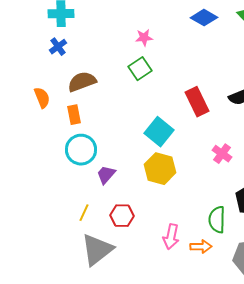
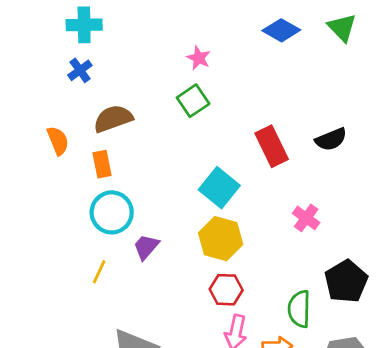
pink star: (144, 38) -> (199, 58), turned 30
yellow line: (84, 213) -> (99, 272), moved
red hexagon: (122, 216) -> (226, 290), moved

